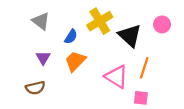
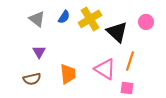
blue semicircle: (71, 37) -> (64, 17), moved
orange trapezoid: (75, 61) -> (68, 74), moved, turned 130

